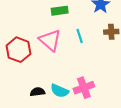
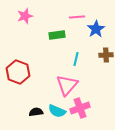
cyan line: (80, 36) -> (76, 59), turned 32
pink triangle: (50, 40) -> (67, 85), moved, turned 30

